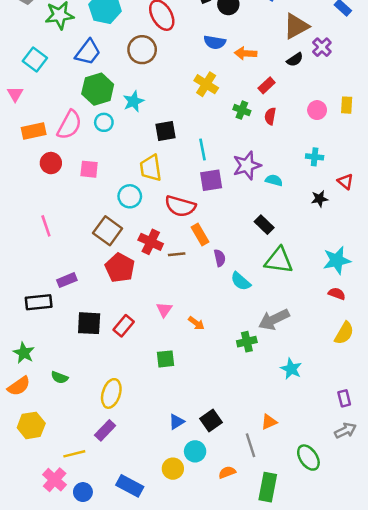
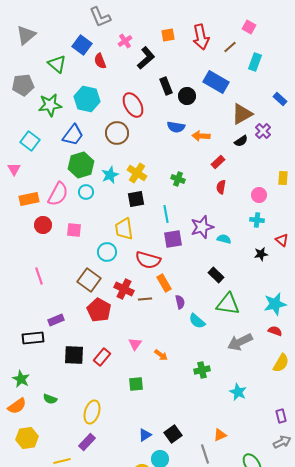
yellow cross: (206, 84) -> (137, 173), moved
green cross: (242, 110) -> (178, 179), moved
pink circle: (317, 110) -> (259, 195), moved
gray arrow: (274, 320) -> (240, 342), moved

